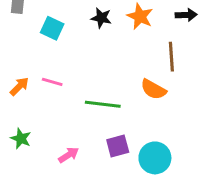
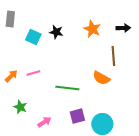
black star: (101, 18) -> (56, 32), moved
pink line: (52, 82) -> (33, 73), turned -32
green star: (21, 139) -> (20, 107), moved

